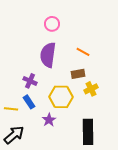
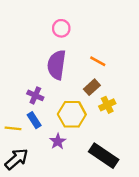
brown rectangle: (78, 74) -> (92, 87), turned -32
black rectangle: (88, 132) -> (104, 156), turned -55

